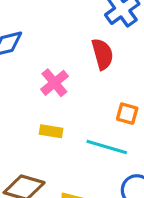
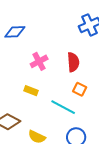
red semicircle: (102, 54) -> (73, 62), moved

